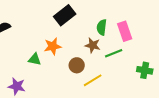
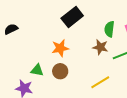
green triangle: (35, 59) -> (37, 70), moved
brown circle: (77, 65) -> (60, 71), moved

